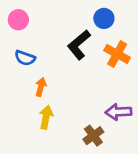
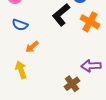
orange arrow: (41, 87) -> (32, 47), turned -144
yellow arrow: (46, 117) -> (21, 70), moved, turned -30

